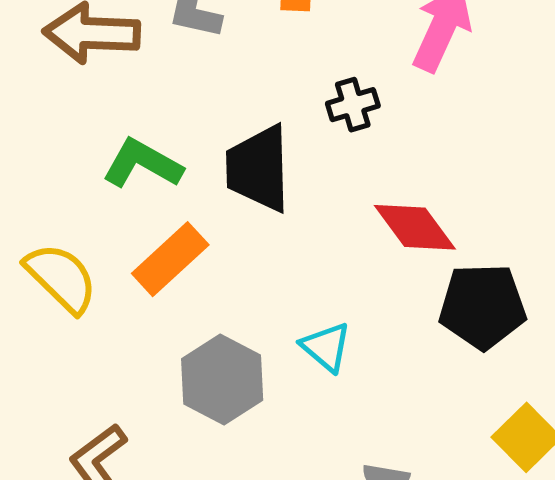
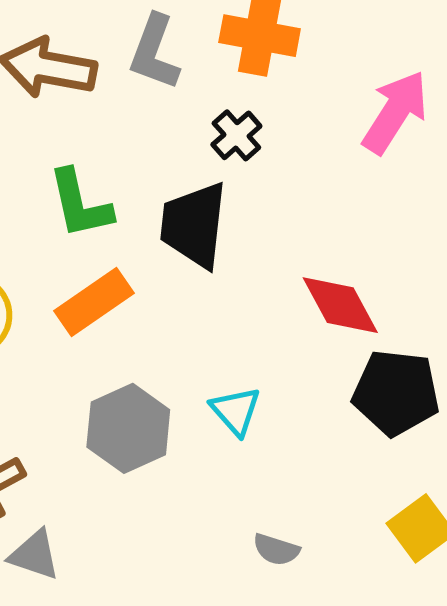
black cross: (353, 105) -> (236, 135), moved, turned -33
green L-shape: (142, 164) -> (80, 204), turned -140

